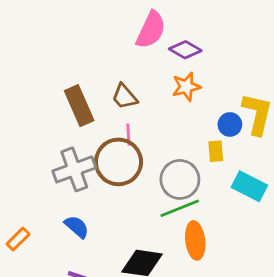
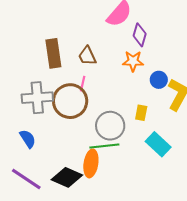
purple diamond: (185, 50) -> (140, 35), turned 60
blue circle: (230, 124) -> (159, 80), moved
orange ellipse: (195, 240) -> (91, 163), moved

